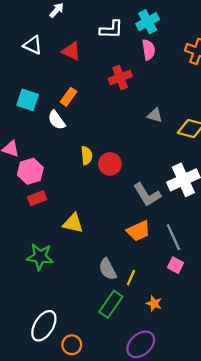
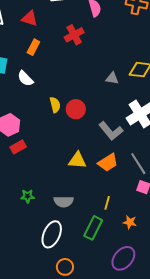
orange rectangle: (69, 97) -> (33, 47), moved
gray triangle: (155, 115) -> (112, 78), moved
yellow triangle: (73, 223) -> (77, 160), moved
green star: (40, 257) -> (28, 196), size x0.6
gray semicircle: (108, 269) -> (64, 202), moved, turned -54
white ellipse: (44, 326) -> (52, 234), moved

